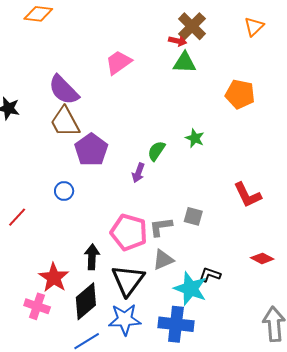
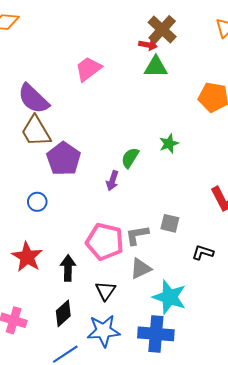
green star: (195, 138) -> (169, 144), turned 30
black L-shape: (210, 275) -> (203, 253), moved
red star: (54, 278) -> (27, 257), moved
black triangle: (128, 280) -> (105, 291), size x0.6
black diamond: (86, 301) -> (63, 313), size x0.7

